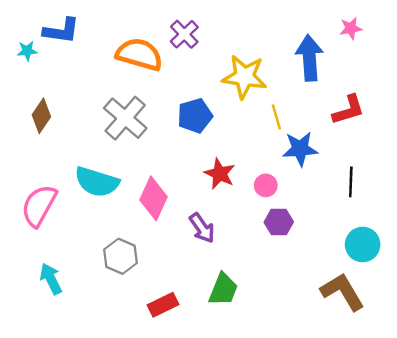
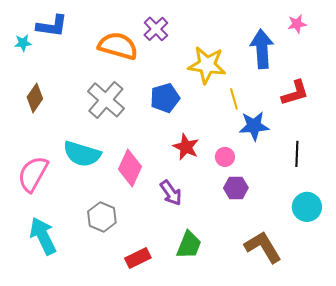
cyan arrow: (51, 279) -> (43, 236), size x1.4
brown L-shape: (343, 292) -> (263, 247), moved

